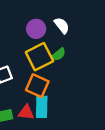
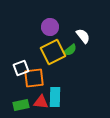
white semicircle: (62, 25) -> (83, 36), moved
orange square: (37, 86) -> (34, 78), moved, turned -30

